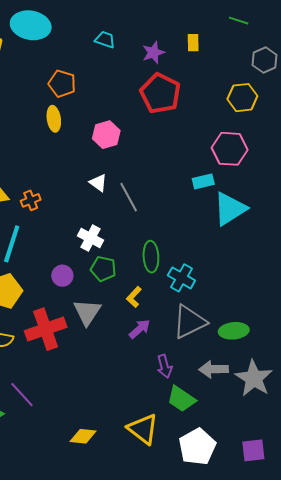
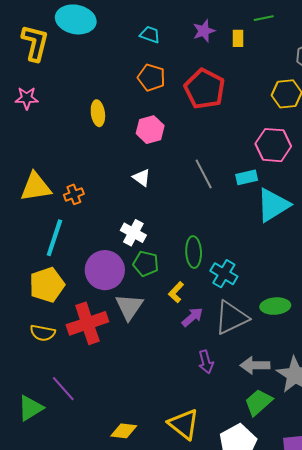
green line: (239, 21) -> (264, 18), moved, turned -30
purple star: (153, 53) -> (204, 31), moved
orange pentagon: (62, 84) -> (151, 78), moved
gray line: (129, 197) -> (204, 174), moved
purple circle: (62, 276) -> (105, 270), size x1.8
purple arrow: (140, 329) -> (192, 317), moved
green ellipse: (234, 331) -> (275, 306), moved
green trapezoid: (181, 399) -> (258, 402), moved, turned 104

